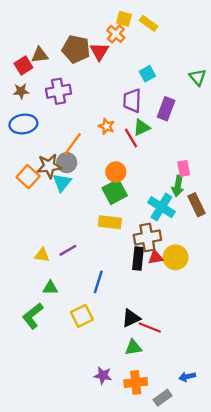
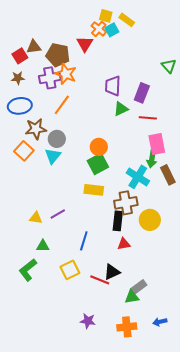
brown pentagon: (76, 49) -> (58, 55), moved
cyan square: (147, 74) -> (112, 30), moved
orange star: (106, 126) -> (66, 74), moved, size x1.5
red line: (131, 138) -> (148, 118), moved, turned -54
orange line: (73, 144) -> (62, 105), moved
brown star: (49, 166) -> (36, 129), moved
pink rectangle: (184, 168) -> (157, 144), size x1.5
red triangle: (156, 257) -> (124, 244), moved
red line: (150, 328) -> (100, 280), moved
green triangle: (133, 347) -> (132, 297), moved
orange cross: (136, 382) -> (127, 327), moved
gray rectangle: (163, 398) -> (139, 287), moved

